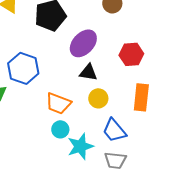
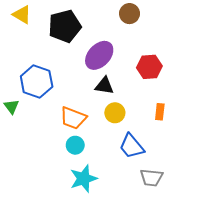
orange rectangle: (141, 97) -> (160, 112), size x0.6
cyan star: (80, 146) -> (84, 179), moved
gray trapezoid: (115, 160) -> (151, 178), moved

